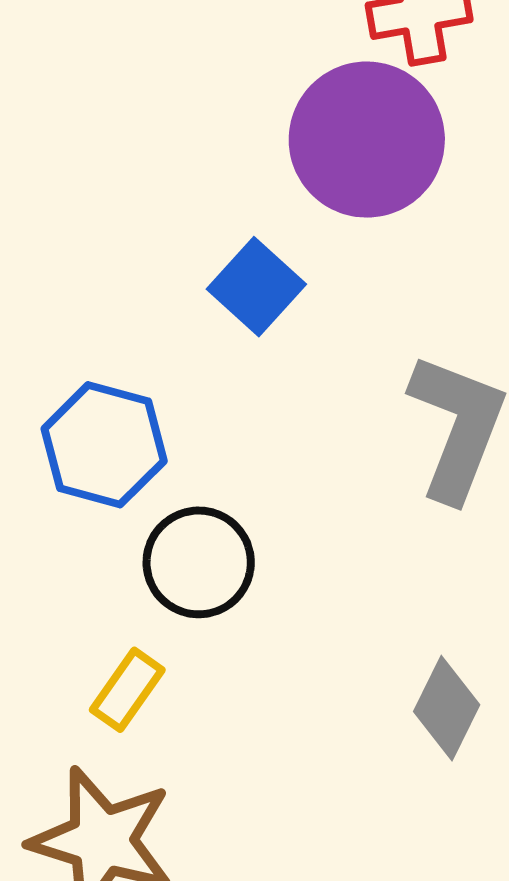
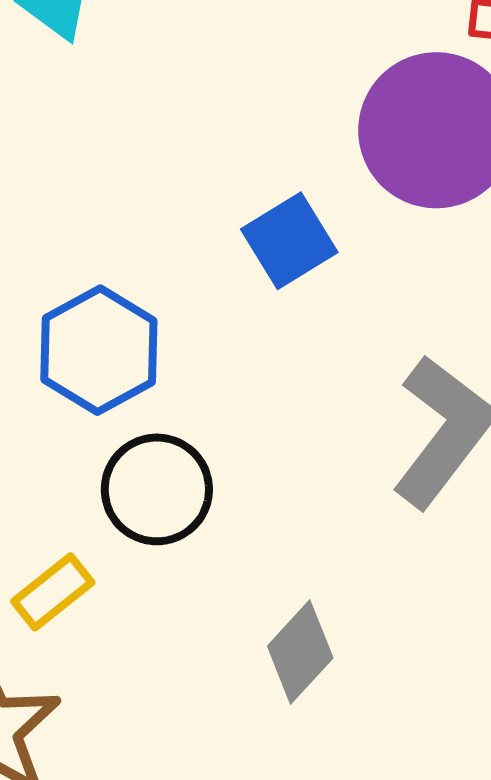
gray diamond: (447, 708) -> (300, 652), moved

